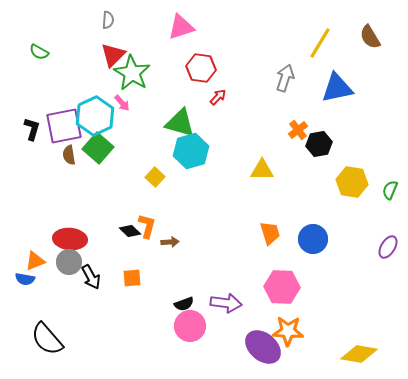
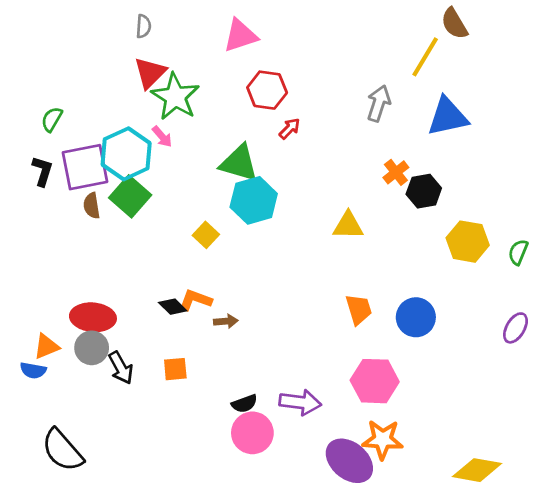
brown semicircle: (370, 37) -> (454, 24), moved
green semicircle: (39, 52) -> (52, 119), moved, turned 90
orange L-shape: (147, 226) -> (195, 300), turned -85

